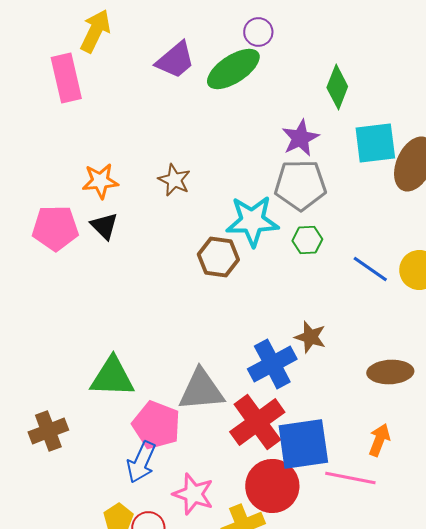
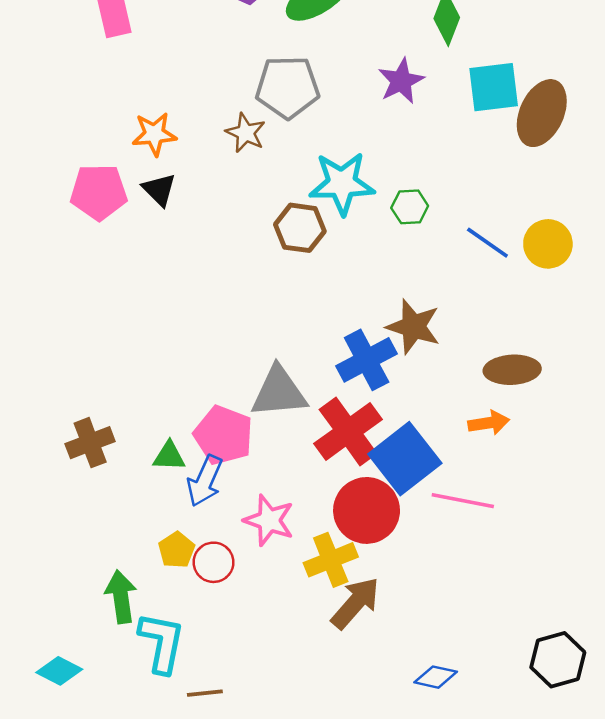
gray pentagon: (300, 185) -> (288, 87), moved
brown star: (310, 337) -> (413, 327), size x1.4
green triangle: (112, 377) -> (169, 456), moved, size x0.6
orange arrow: (379, 440) -> (489, 423), moved, turned 60
blue square: (303, 444) -> (405, 459), turned -30

